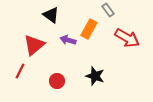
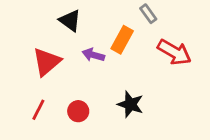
red line: (20, 71) -> (38, 110), moved

